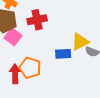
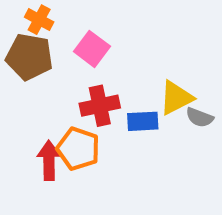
red cross: (37, 20) -> (100, 106), moved
pink square: (13, 37) -> (92, 49), moved

